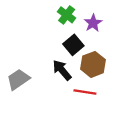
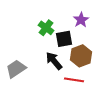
green cross: (67, 15) -> (46, 28), moved
black square: (73, 45) -> (64, 39), turned 30

